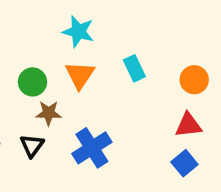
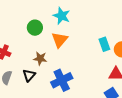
cyan rectangle: (134, 68) -> (104, 44), moved
green circle: (32, 82) -> (35, 28), moved

